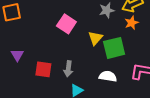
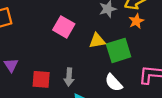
yellow triangle: (95, 38) -> (97, 41), turned 42
white semicircle: (108, 76) -> (114, 83), turned -138

